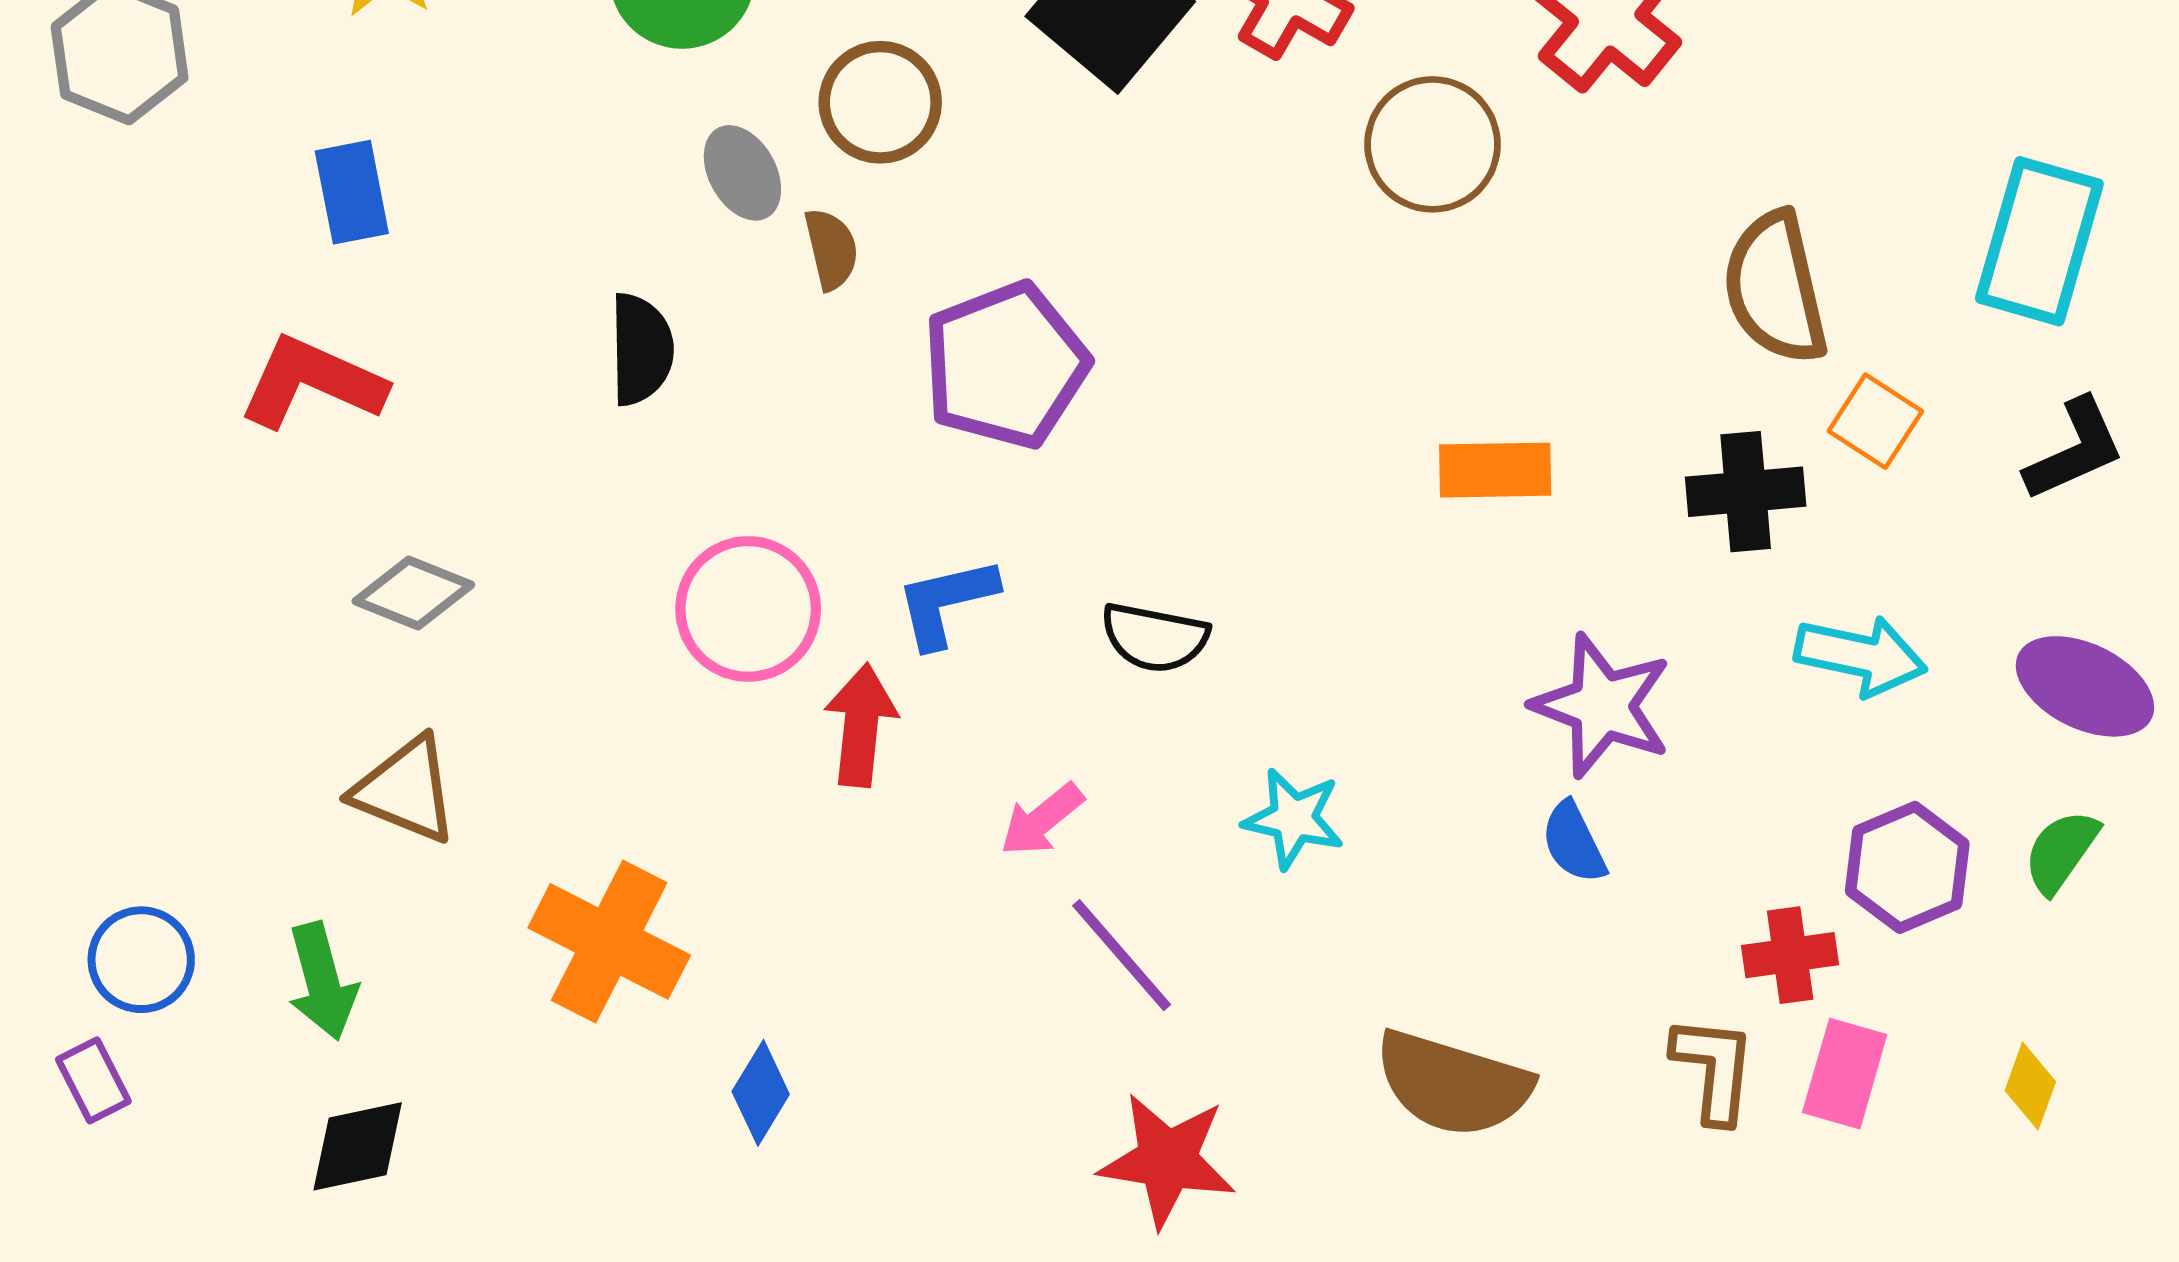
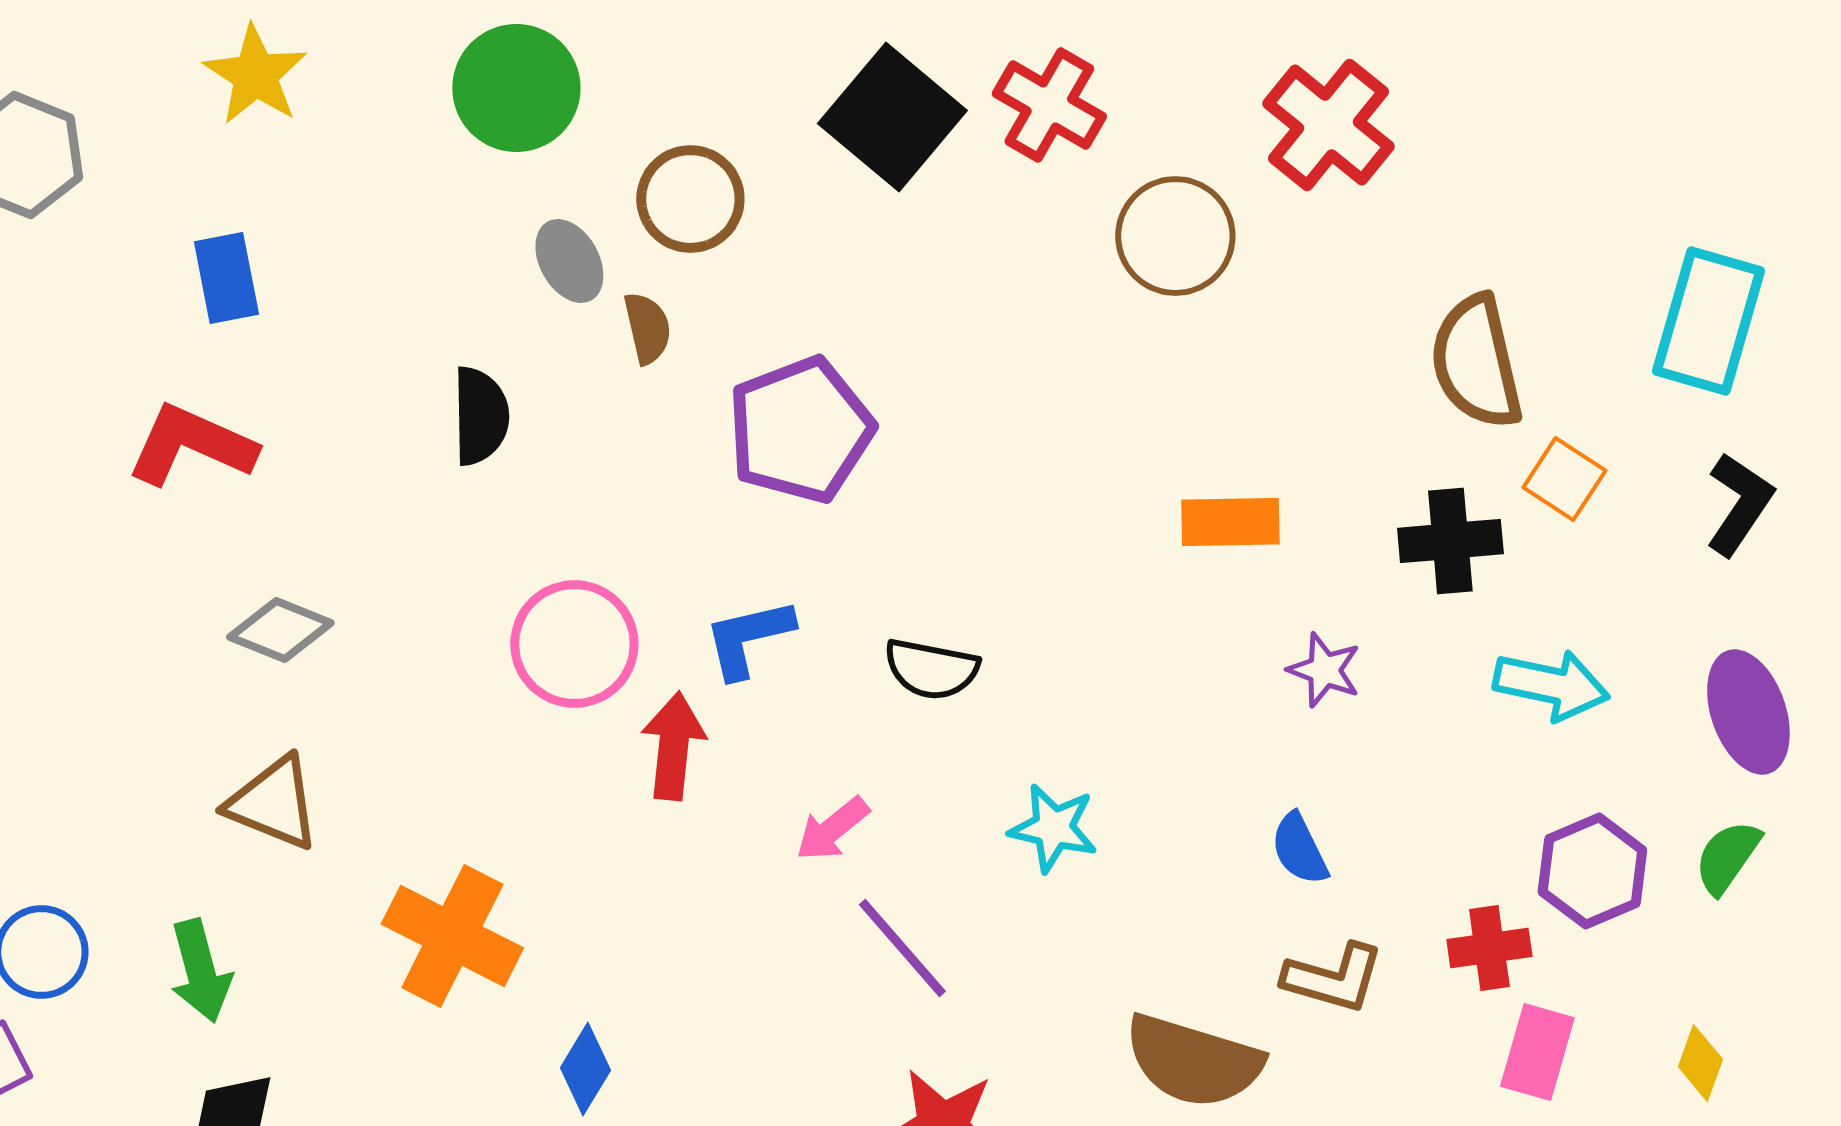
black L-shape: (2075, 450) -> (1739, 504), turned -32
purple ellipse: (2085, 686) -> (1748, 712), turned 45
purple star: (1602, 706) -> (1324, 670), moved, size x0.6
brown L-shape: (1714, 1069) -> (1333, 978), moved, turned 100

